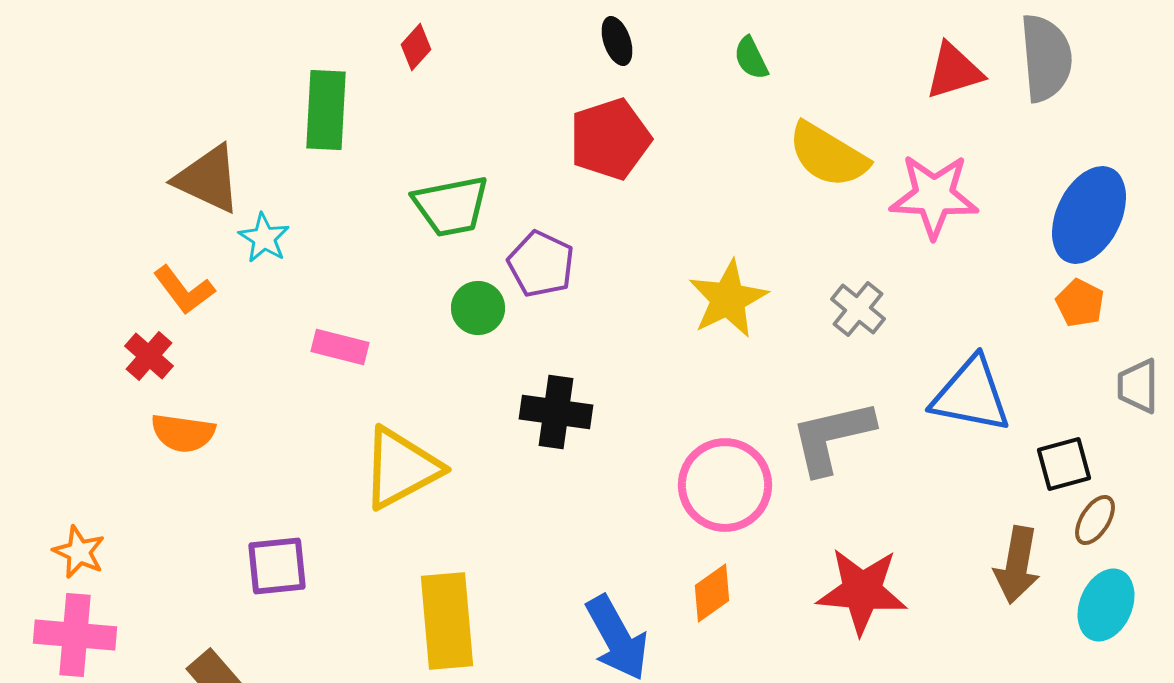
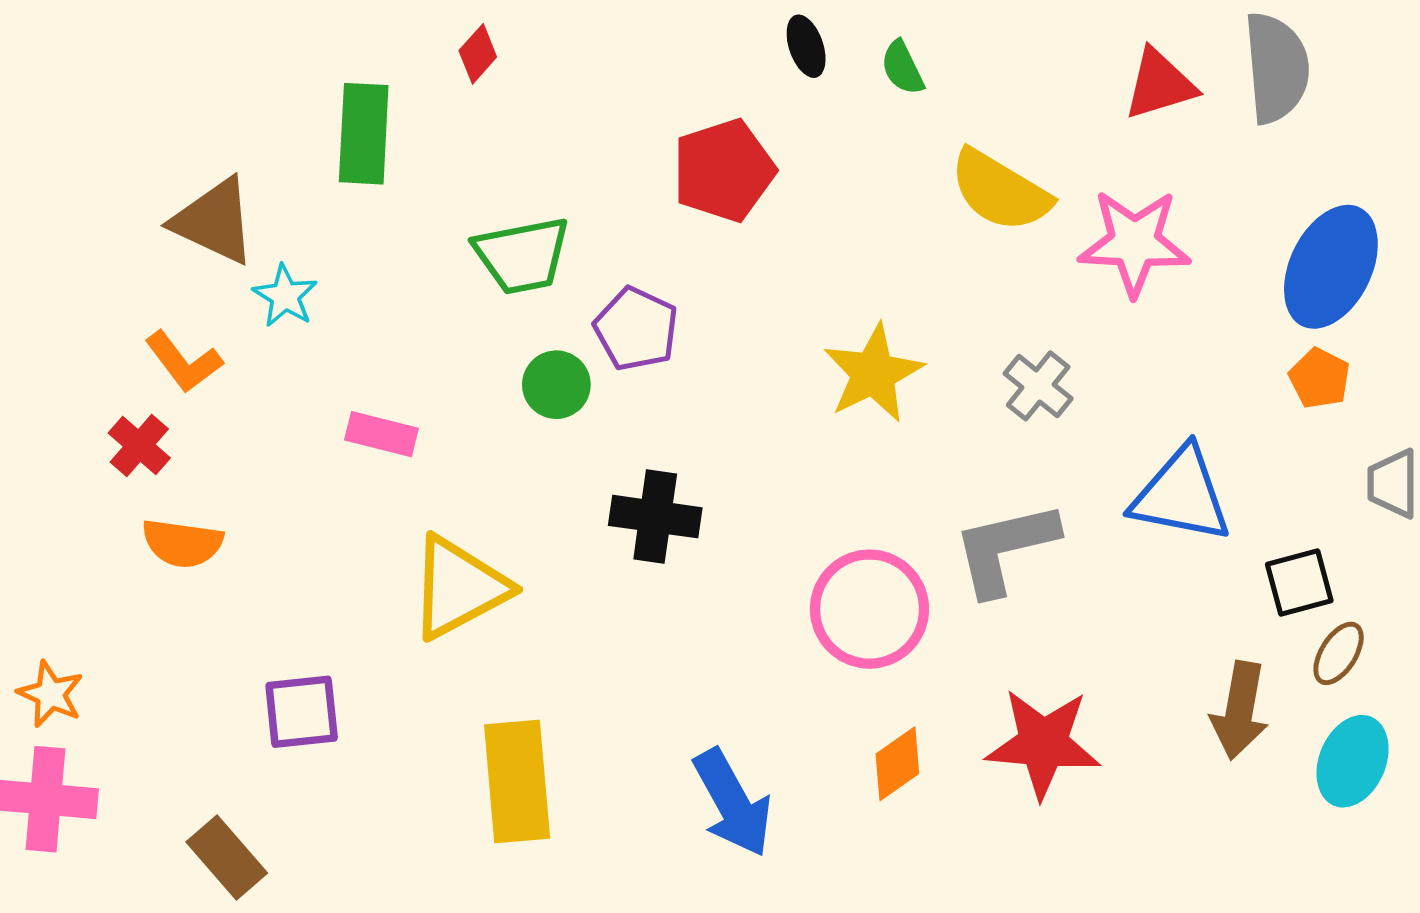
black ellipse: (617, 41) -> (806, 46), moved
orange diamond: (712, 593) -> (897, 764), moved

